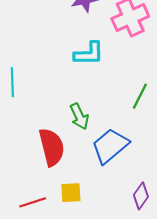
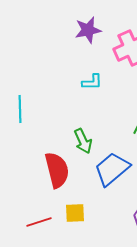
cyan L-shape: (89, 54) -> (92, 82), size x0.7

